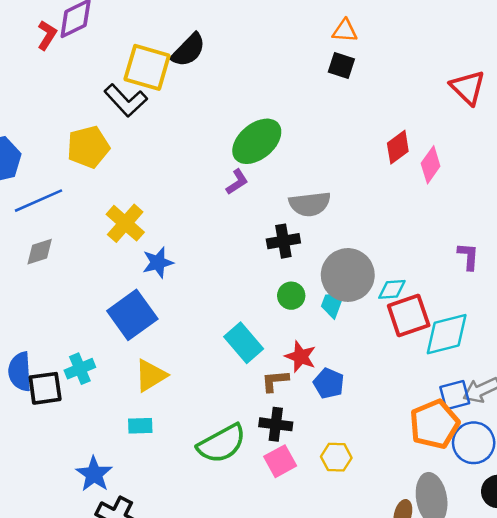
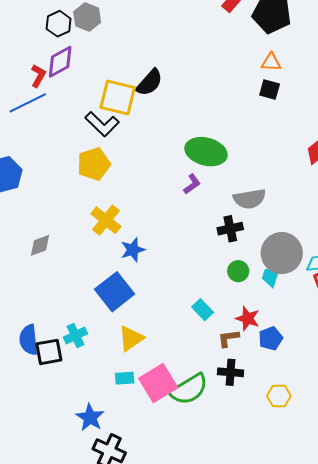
green ellipse: (257, 141) -> (206, 152), turned 57
yellow pentagon: (88, 147) -> (94, 164), moved
blue line: (38, 201) -> (28, 103), moved
cyan rectangle: (244, 343) -> (203, 310), size x0.7
blue pentagon: (329, 383) -> (271, 338), turned 30
pink square: (280, 461) -> (158, 383), moved, size x1.5

